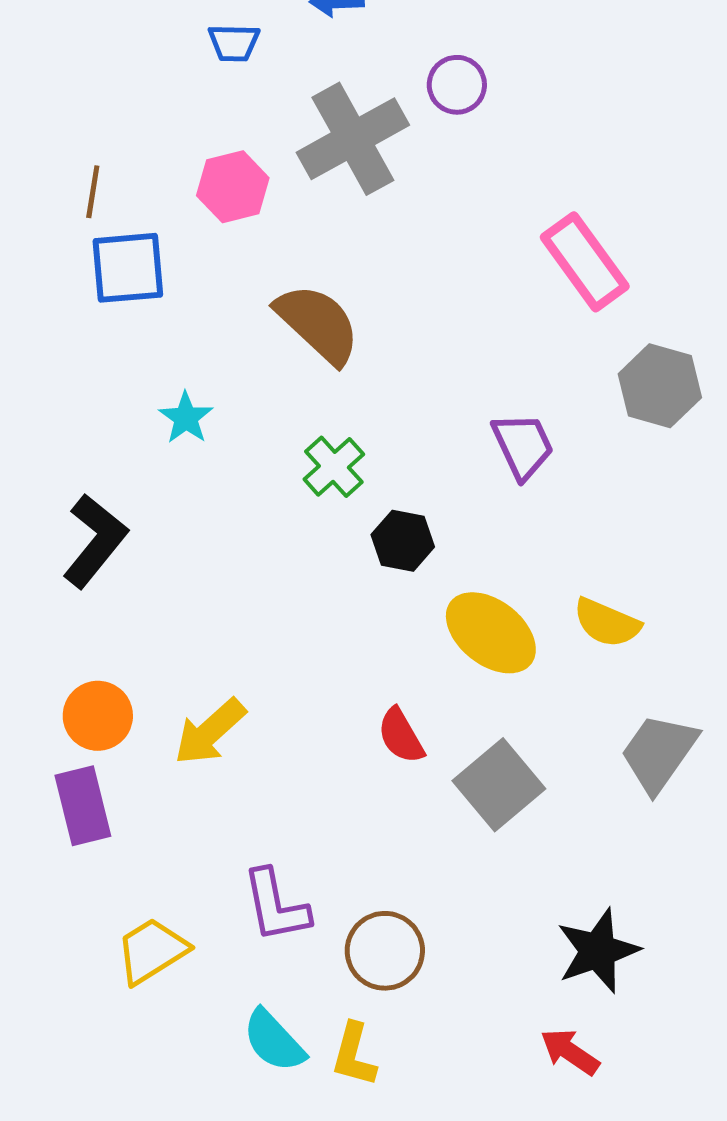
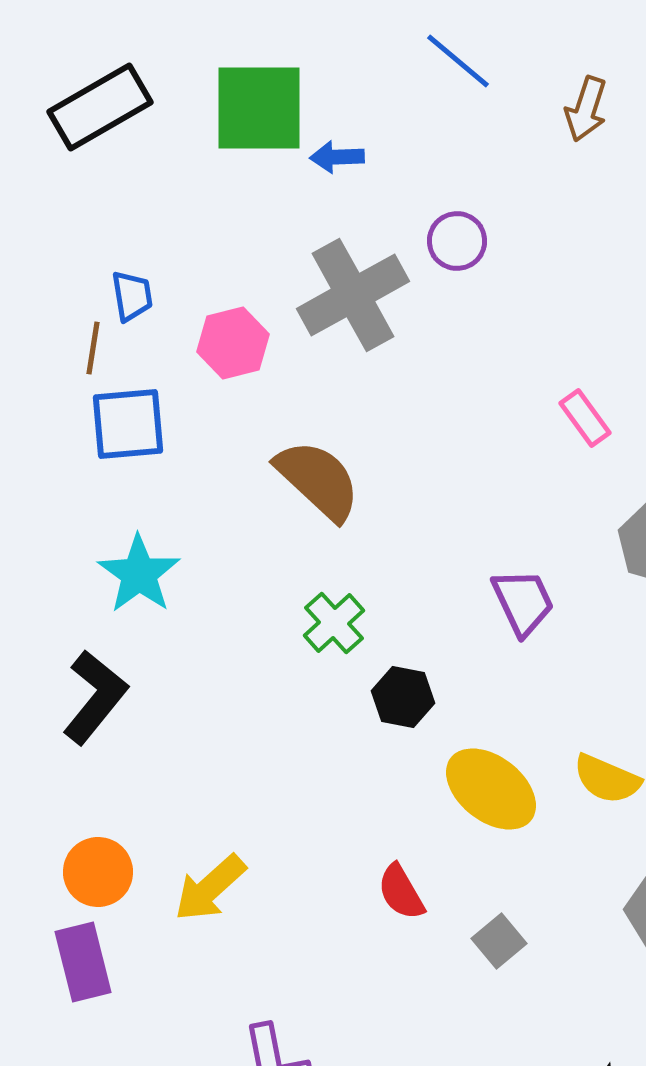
blue trapezoid: (234, 43) -> (132, 296), moved, turned -100
pink rectangle: (585, 262) -> (585, 418), size x0.6
cyan star: (186, 418) -> (139, 574), moved, size x1.5
gray square: (499, 785) -> (499, 941), size x0.6

